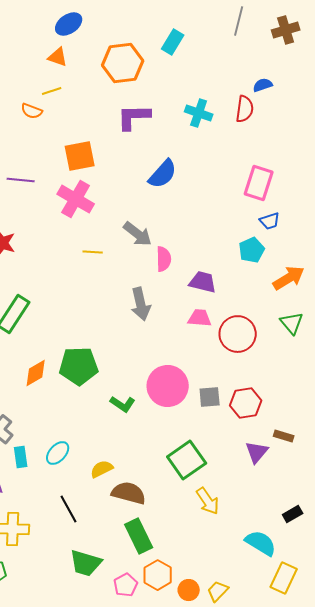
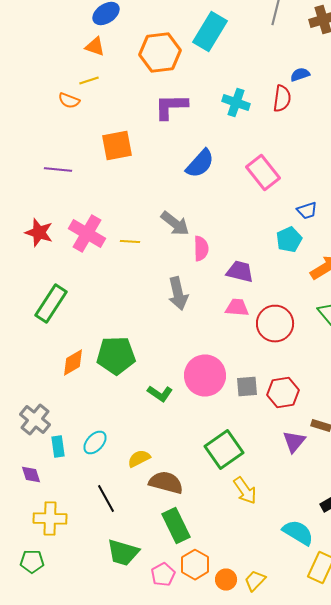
cyan rectangle: (173, 42) -> (210, 32), size x1.5
pink rectangle: (259, 183) -> (263, 172), moved, turned -56
pink cross: (76, 199) -> (87, 234), moved

